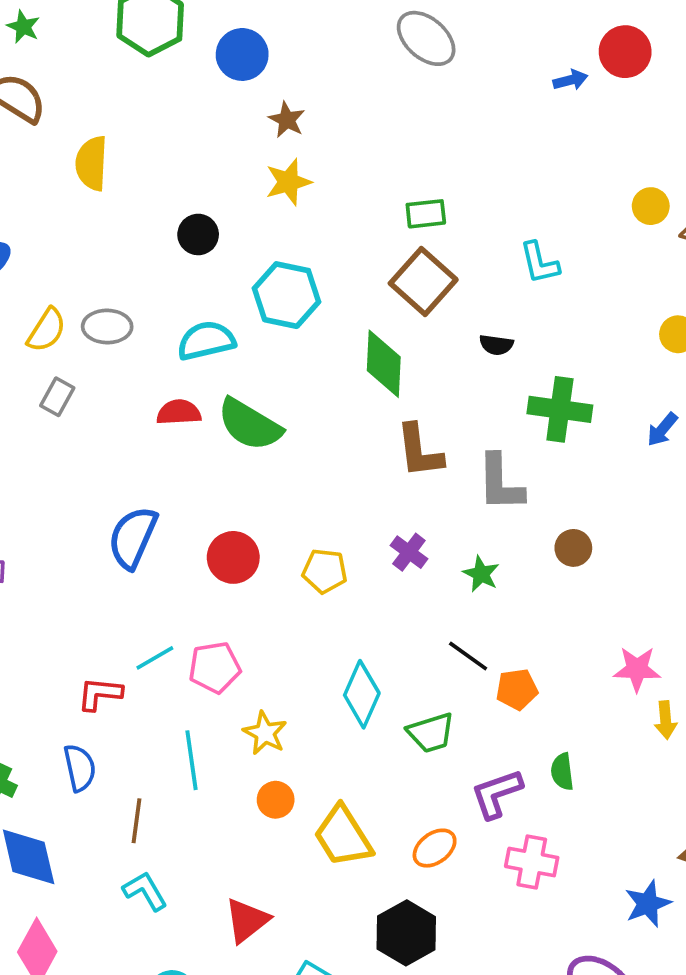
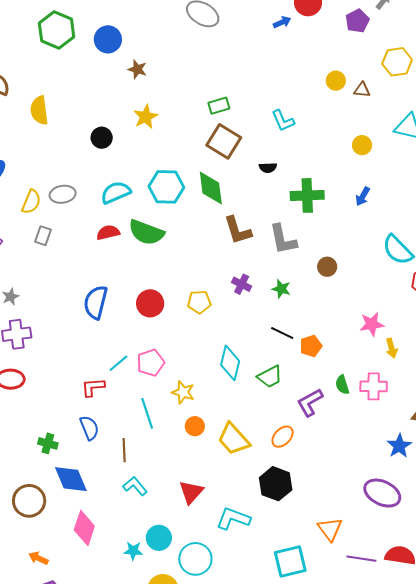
yellow star: (288, 182) -> (146, 117), moved
cyan hexagon: (286, 295) -> (166, 187), moved
pink cross: (532, 862) -> (374, 386), moved

